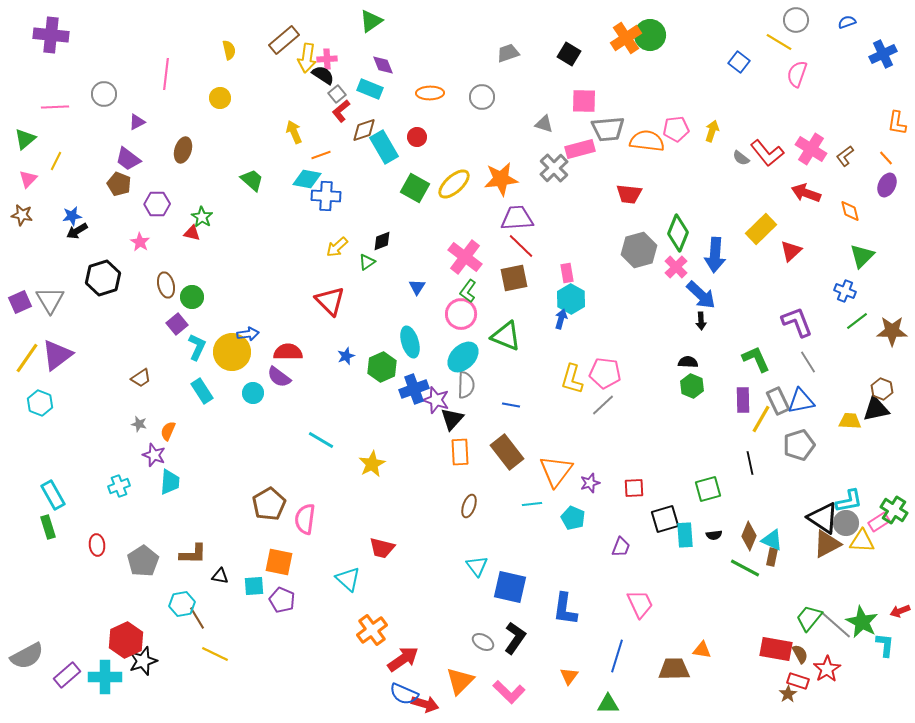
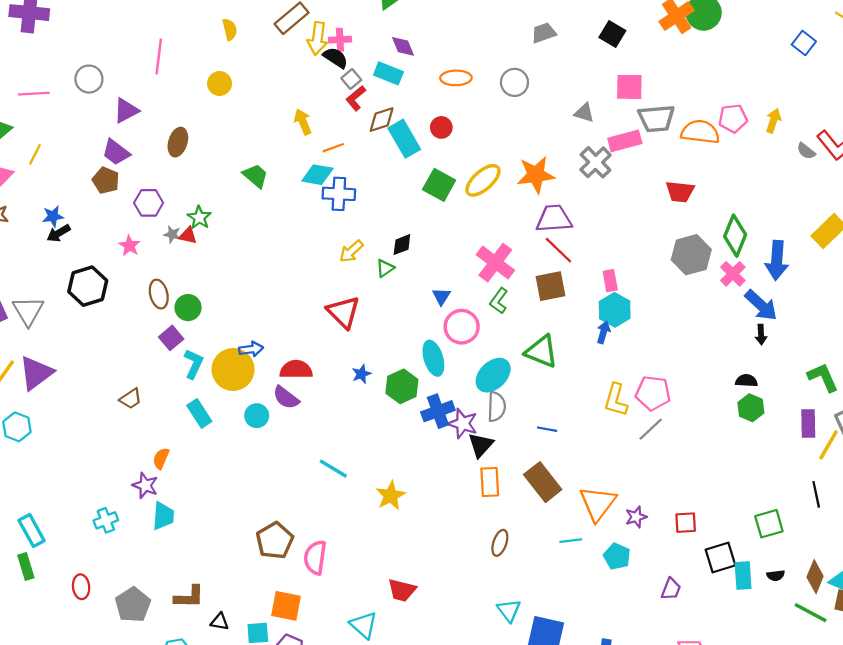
purple triangle: (137, 122) -> (126, 111), size x1.4
pink circle: (461, 314) -> (462, 327), moved
gray star: (139, 424) -> (172, 234), moved

